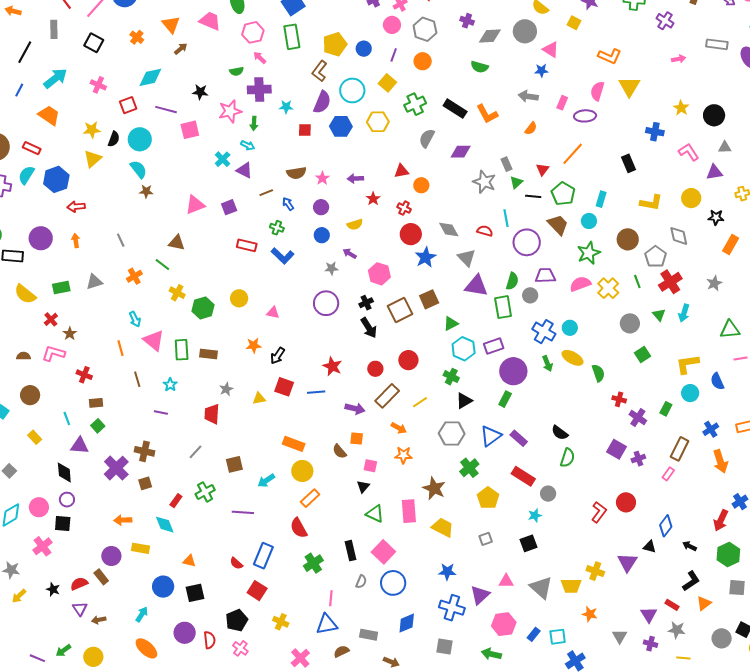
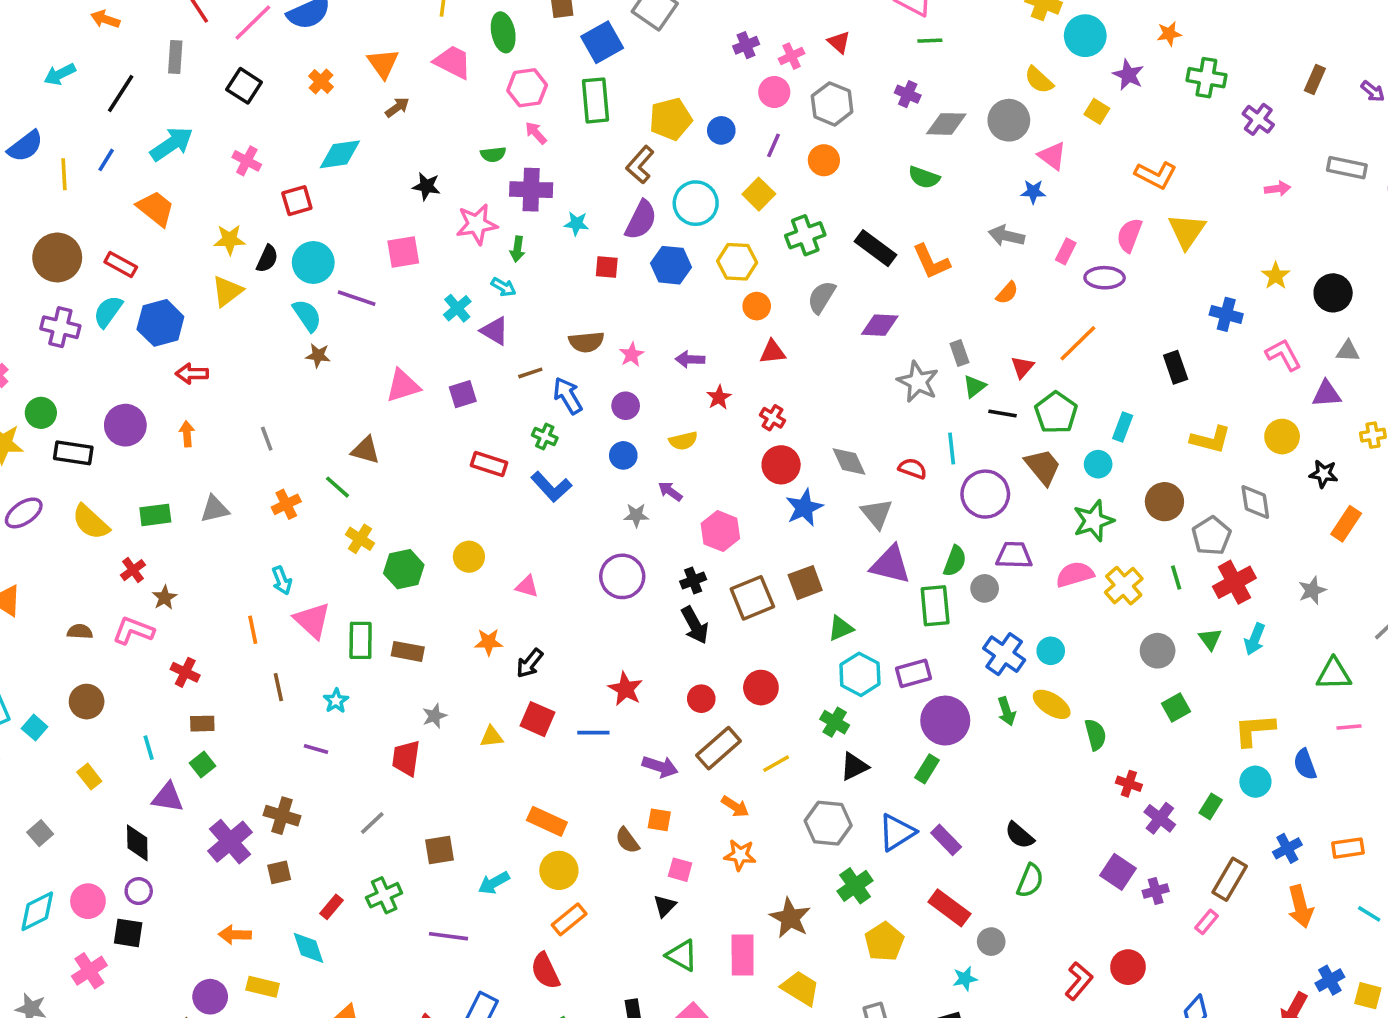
purple line: (166, 110) -> (357, 298), moved
orange circle: (421, 185) -> (757, 306), moved
blue arrow: (288, 204) -> (568, 396), size x1.5

